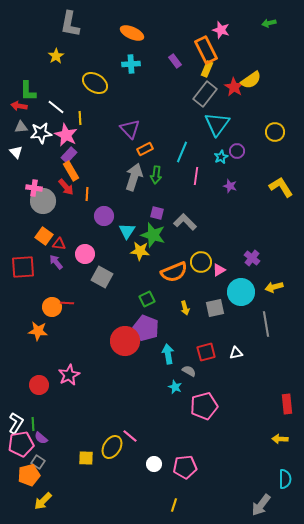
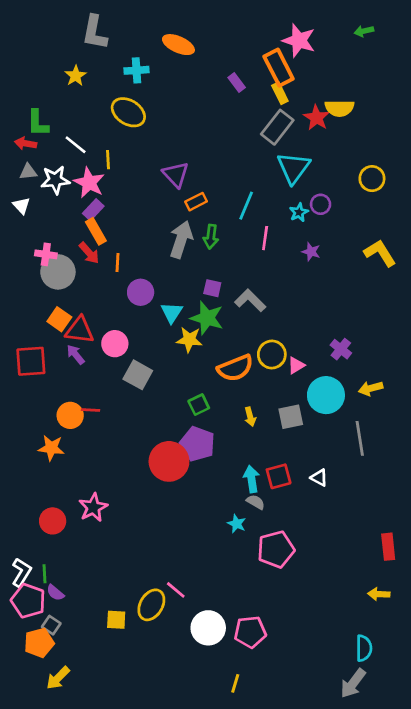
pink star: (221, 30) -> (299, 41), size x1.4
cyan cross: (131, 64) -> (136, 70), moved
yellow rectangle: (207, 69) -> (280, 93), turned -49
yellow semicircle: (251, 80) -> (339, 108), turned 35
red triangle: (59, 244) -> (80, 330), size x1.6
white triangle: (236, 353) -> (319, 478), turned 40
cyan arrow: (168, 354) -> (252, 479), moved
pink pentagon: (21, 444) -> (28, 601), turned 30
white circle: (154, 464) -> (208, 628), size x1.6
cyan semicircle: (285, 479) -> (364, 648), moved

